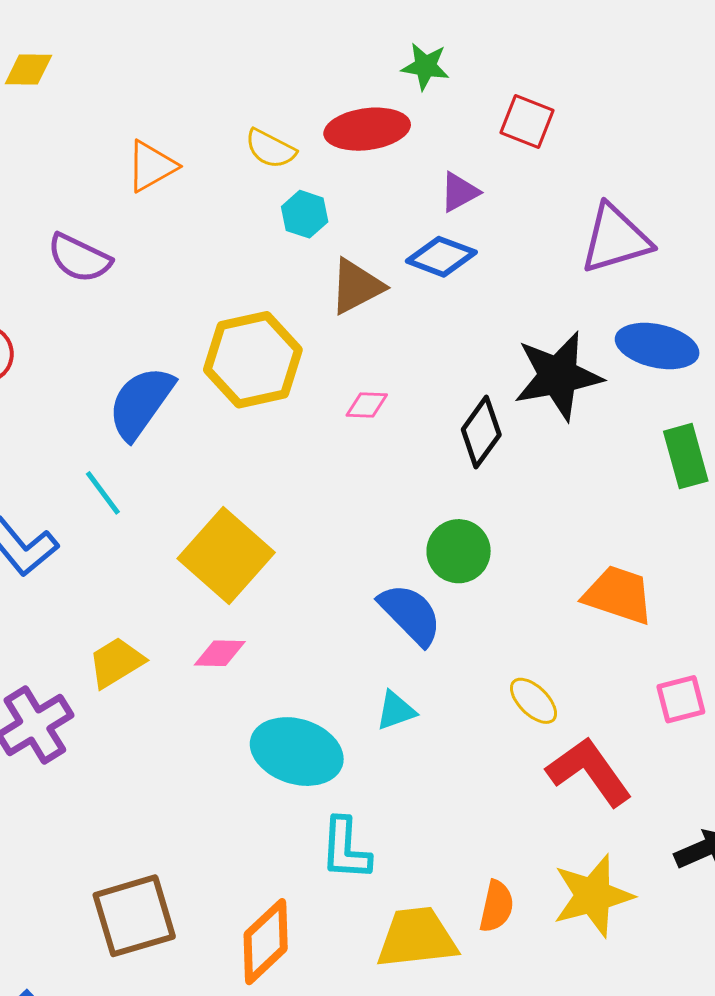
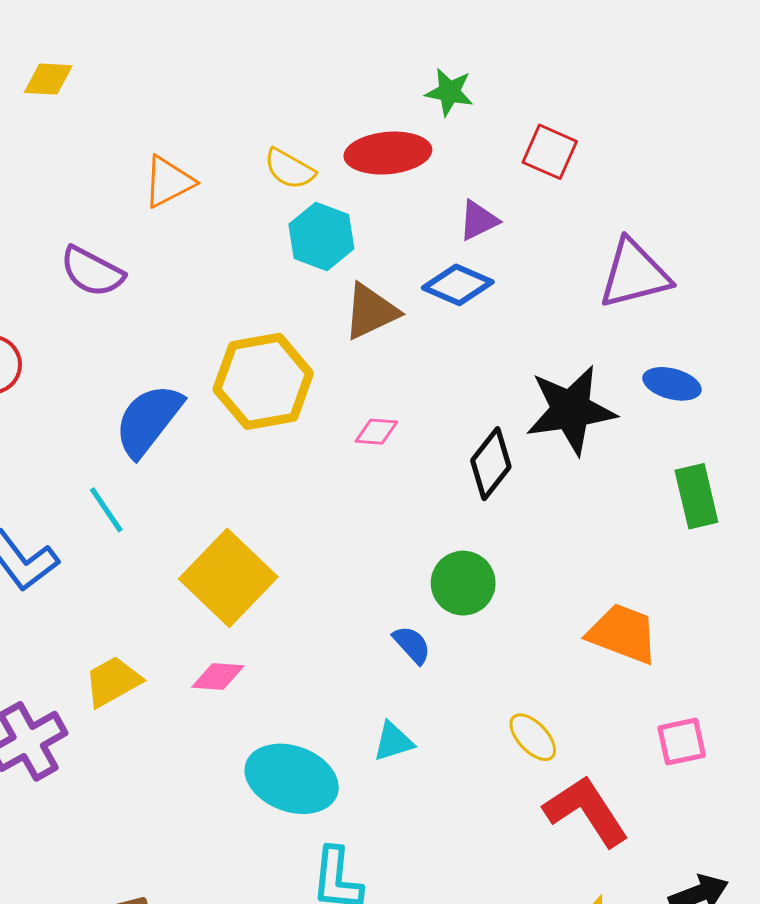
cyan hexagon: (305, 214) -> (321, 236), size x1.4
blue ellipse: (657, 346) -> (672, 384), size x0.7
blue semicircle: (410, 614) -> (412, 645), size x0.6

